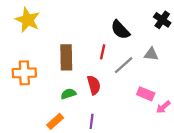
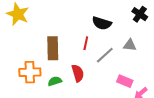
black semicircle: (120, 30) -> (102, 23), turned -30
orange cross: (24, 73) -> (30, 72), moved

